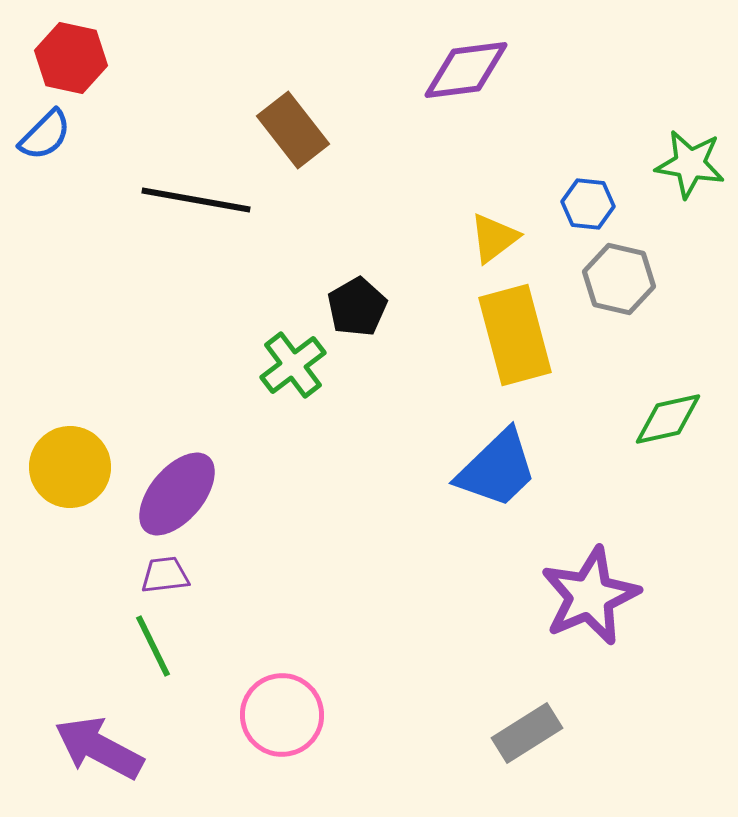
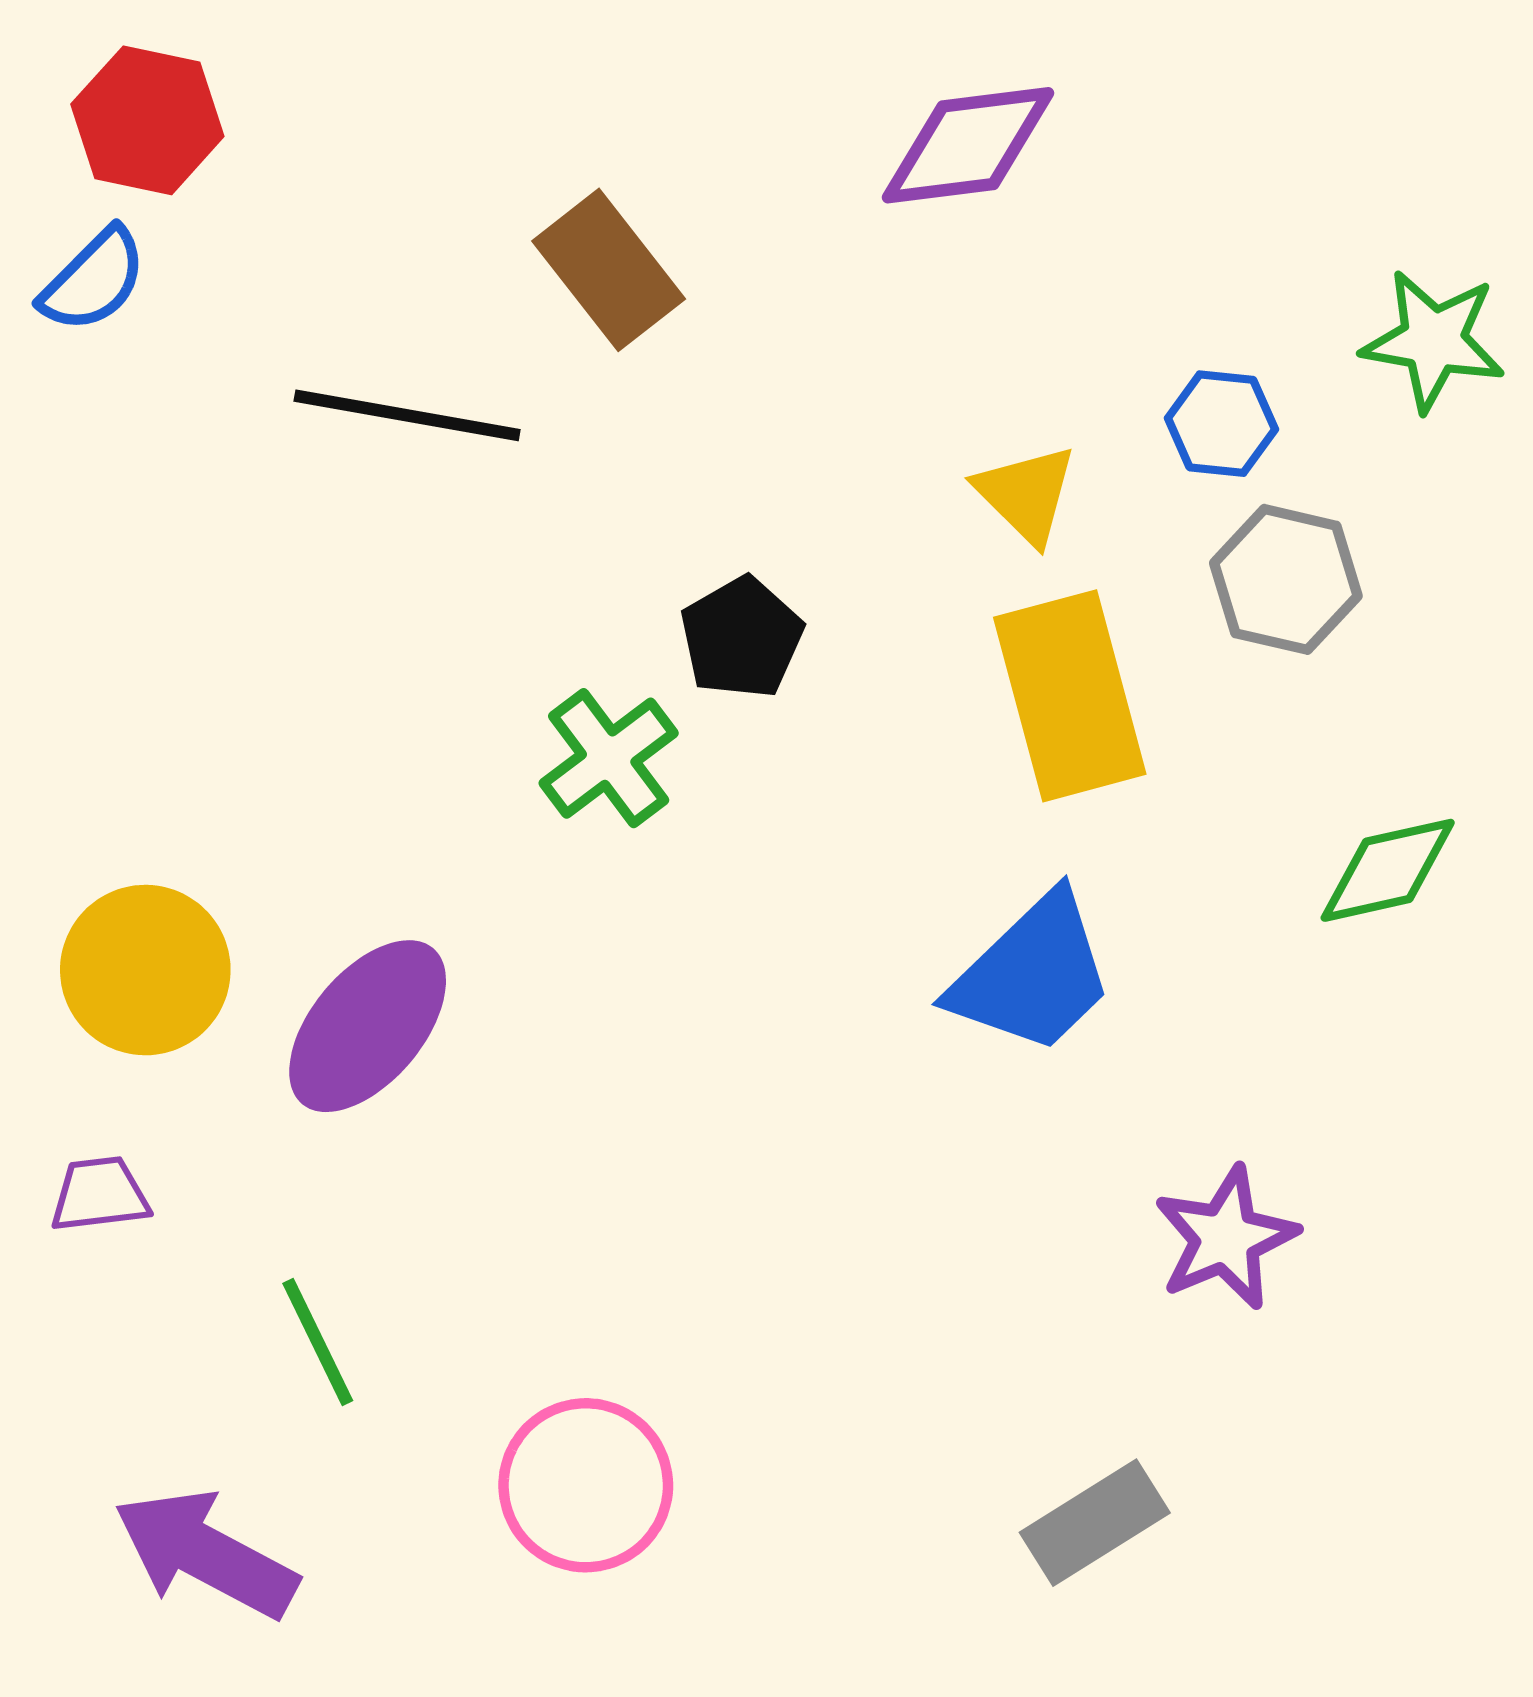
yellow triangle: (494, 238) -> (1026, 494), turned -38
purple trapezoid: (165, 575) -> (100, 1194), moved
purple star: (590, 596) -> (1226, 1238), size x0.7

